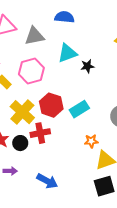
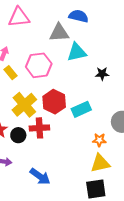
gray triangle: (34, 36) -> (59, 33), moved
black star: (87, 66) -> (102, 74), moved
orange star: (91, 141) -> (99, 140), moved

